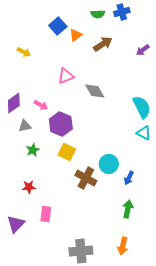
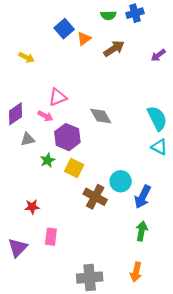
pink triangle: (66, 76) -> (58, 97), moved
gray diamond: (95, 91) -> (101, 116), moved
green star: (33, 150) -> (48, 160), moved
blue arrow: (129, 178) -> (143, 197), size x1.5

